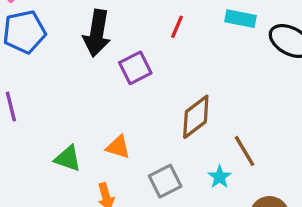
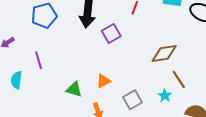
brown diamond: (196, 117) -> (164, 54), moved, turned 32
orange triangle: (118, 147) -> (104, 81), turned -42

